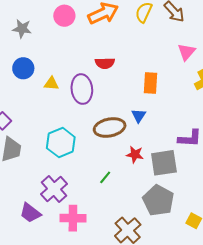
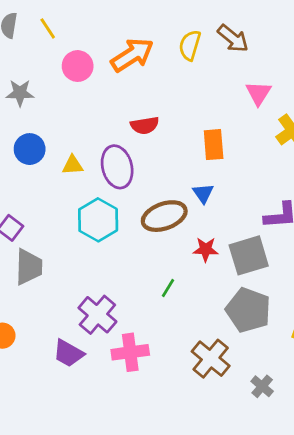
cyan hexagon: (61, 143) -> (98, 220), moved

